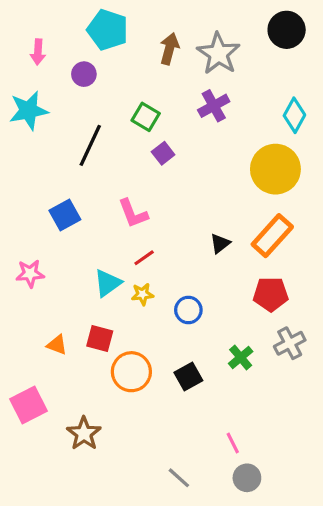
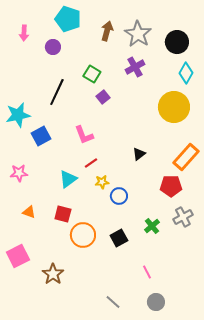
black circle: (287, 30) -> (177, 42), moved
cyan star: (28, 111) -> (18, 115), moved
orange rectangle: (272, 236) -> (186, 157), moved
yellow star: (142, 294) -> (102, 182), moved
orange triangle: (57, 345) -> (29, 212), moved
pink line: (233, 443) -> (147, 272), moved

